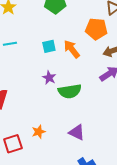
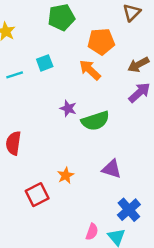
orange pentagon: (96, 29) -> (101, 42), moved
cyan square: (49, 46) -> (45, 63), moved

